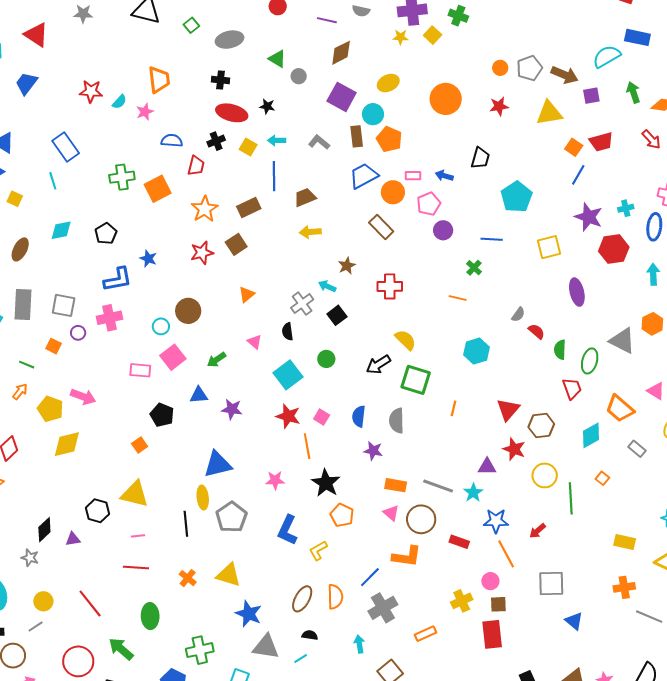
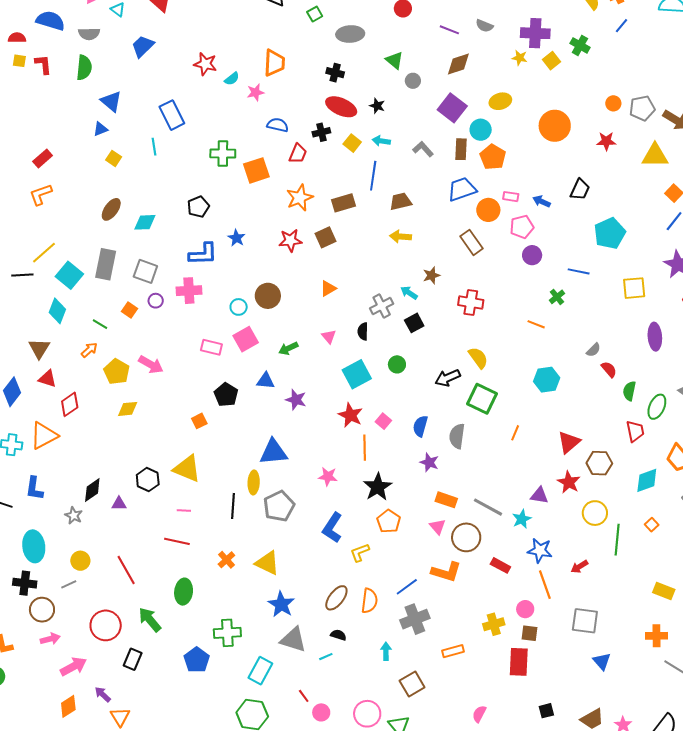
cyan diamond: (61, 230) -> (145, 222), moved
yellow diamond: (67, 444) -> (128, 409), size x0.7

